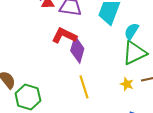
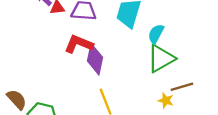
yellow star: (127, 84) -> (166, 101), moved

